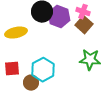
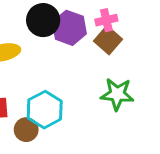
pink cross: (83, 12) -> (106, 20), turned -32

